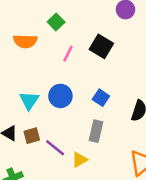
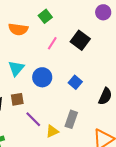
cyan triangle: (29, 101) -> (16, 68), moved
gray rectangle: (96, 131) -> (71, 119), moved
brown square: (32, 136) -> (17, 99), moved

